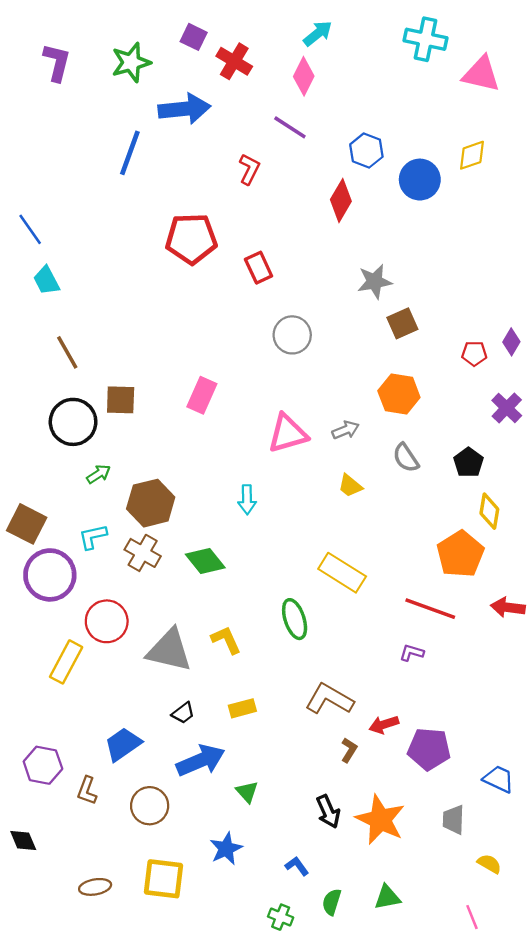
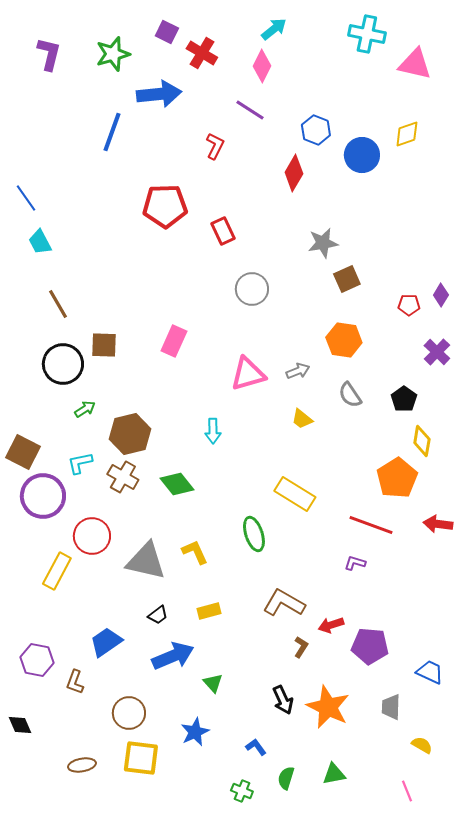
brown circle: (150, 806) -> (129, 713), moved

